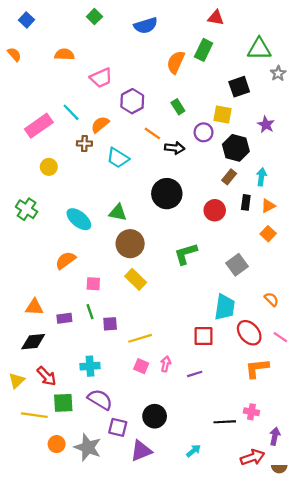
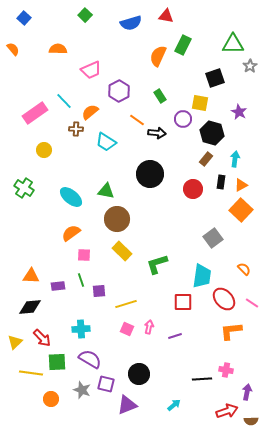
red triangle: (216, 18) -> (166, 16), moved
orange square: (268, 234) -> (241, 210), size x1.6
green L-shape: (186, 254) -> (157, 264), moved
orange semicircle: (66, 260) -> (71, 233), moved
gray star: (88, 447) -> (82, 390), moved, size x0.7

